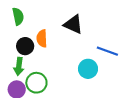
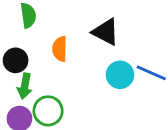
black circle: (25, 46) -> (16, 60), moved
cyan circle: (88, 69) -> (120, 75), moved

